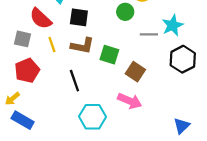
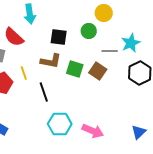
black square: (79, 17) -> (59, 37), moved
yellow line: (52, 45) -> (24, 73), moved
brown square: (135, 72) -> (98, 71), moved
pink arrow: (130, 101) -> (93, 131), moved

